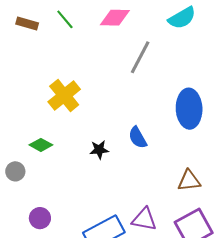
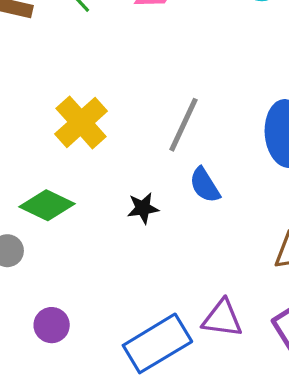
gray line: (140, 57) -> (183, 125), moved
green diamond: (41, 145) -> (47, 205), size x1.4

